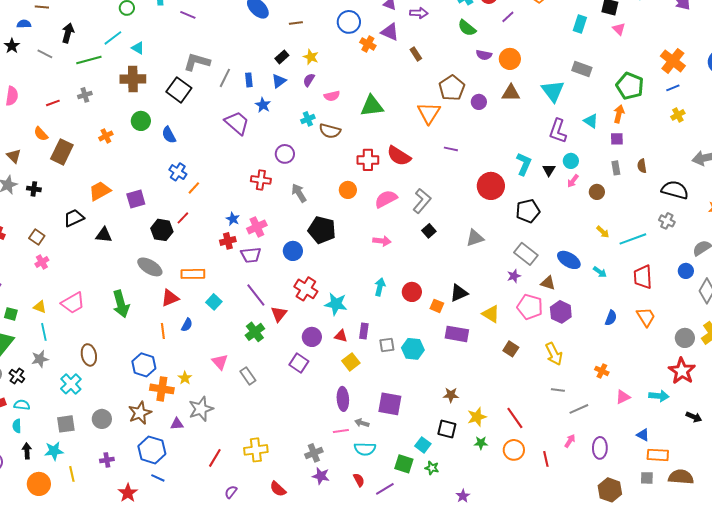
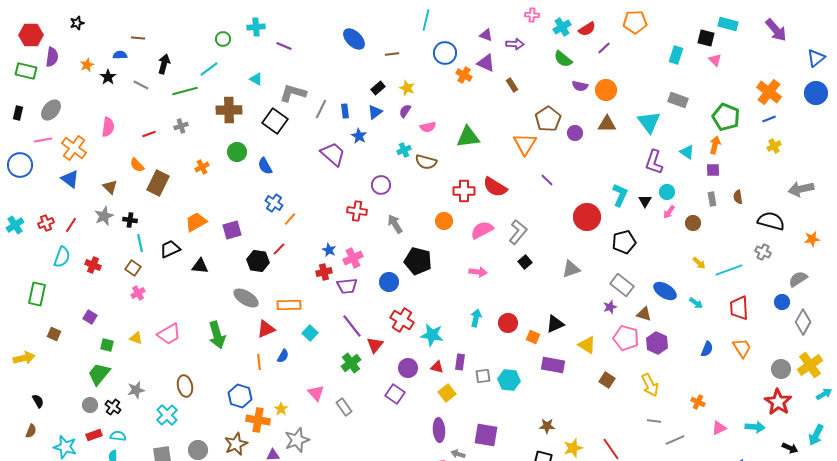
cyan triangle: (138, 48) -> (256, 79), moved
purple line: (451, 149) -> (547, 180), turned 32
cyan line: (44, 332) -> (140, 243), moved

